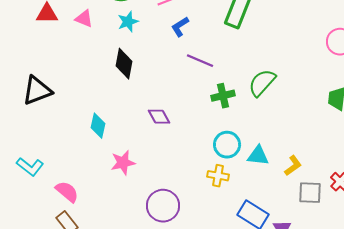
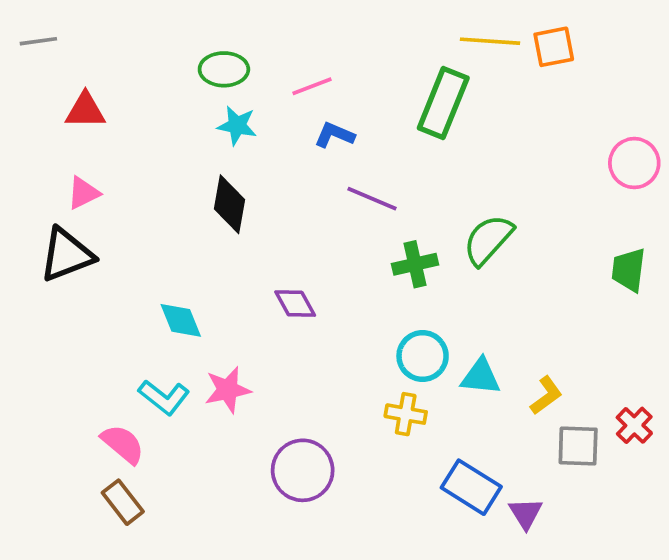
pink triangle: (84, 19) -> (83, 193), moved, turned -48
cyan star: (128, 22) -> (237, 126), turned 30
blue L-shape: (180, 27) -> (334, 135), turned 55
cyan diamond: (98, 126) -> (181, 320), turned -35
cyan L-shape: (30, 167) -> (164, 397), moved

